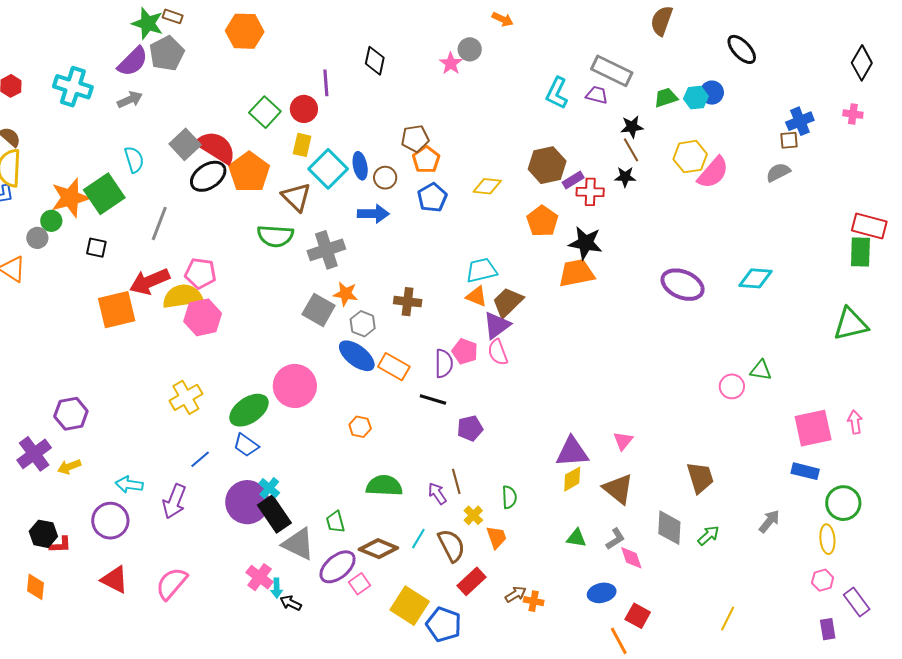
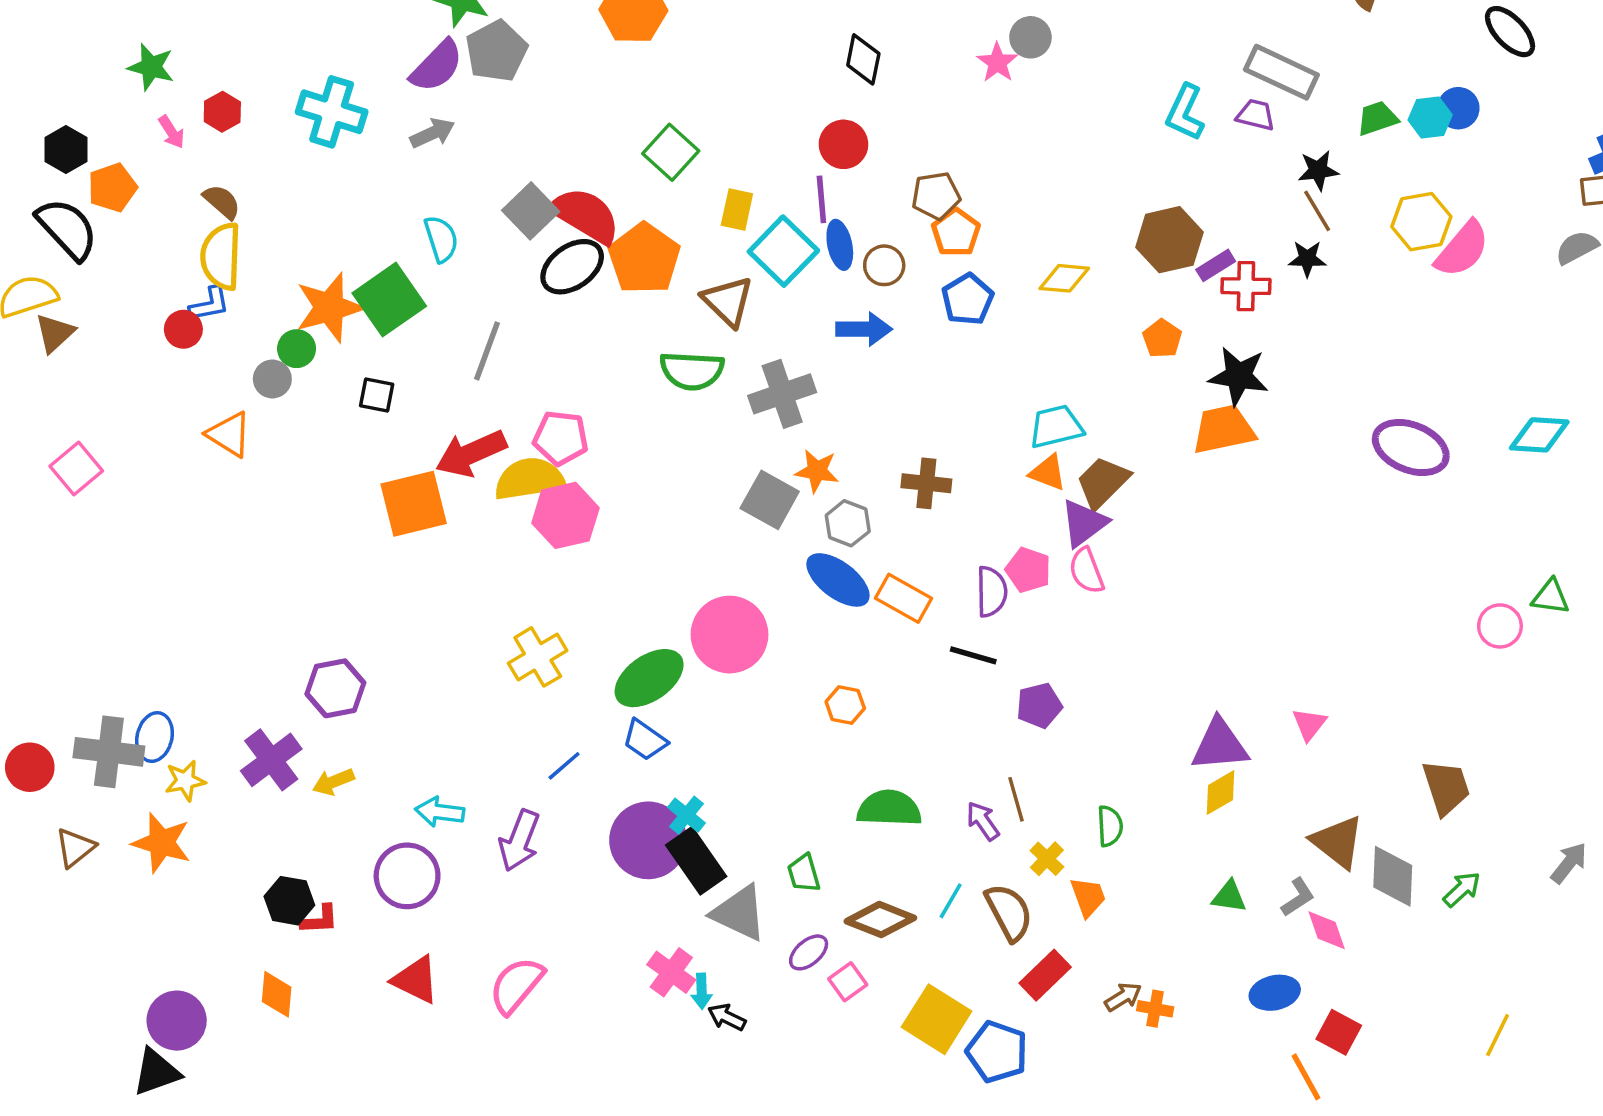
purple line: (326, 83) -> (821, 199), moved
red circle: (304, 109) -> (843, 144), moved
orange pentagon: (542, 221) -> (1162, 339), size x0.7
brown triangle: (618, 489) -> (1338, 842), moved
purple ellipse: (338, 567) -> (809, 952), size x0.6

